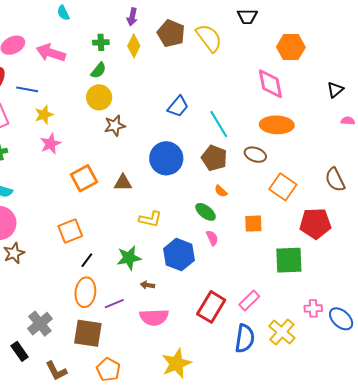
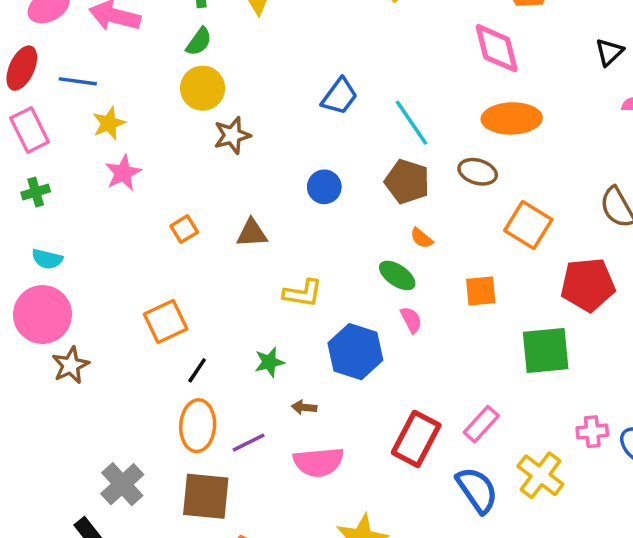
blue circle: (166, 158) -> (324, 187), size x0.6
orange square: (84, 178) -> (184, 229), size x0.6
green star: (129, 258) -> (269, 362), size x0.7
blue semicircle: (245, 338) -> (477, 490), turned -40

